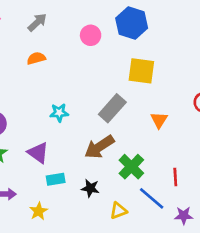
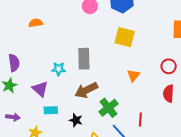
orange semicircle: (36, 58) -> (36, 23), moved
gray rectangle: (112, 108) -> (84, 59), moved, turned -50
cyan star: (59, 113) -> (59, 69), moved

